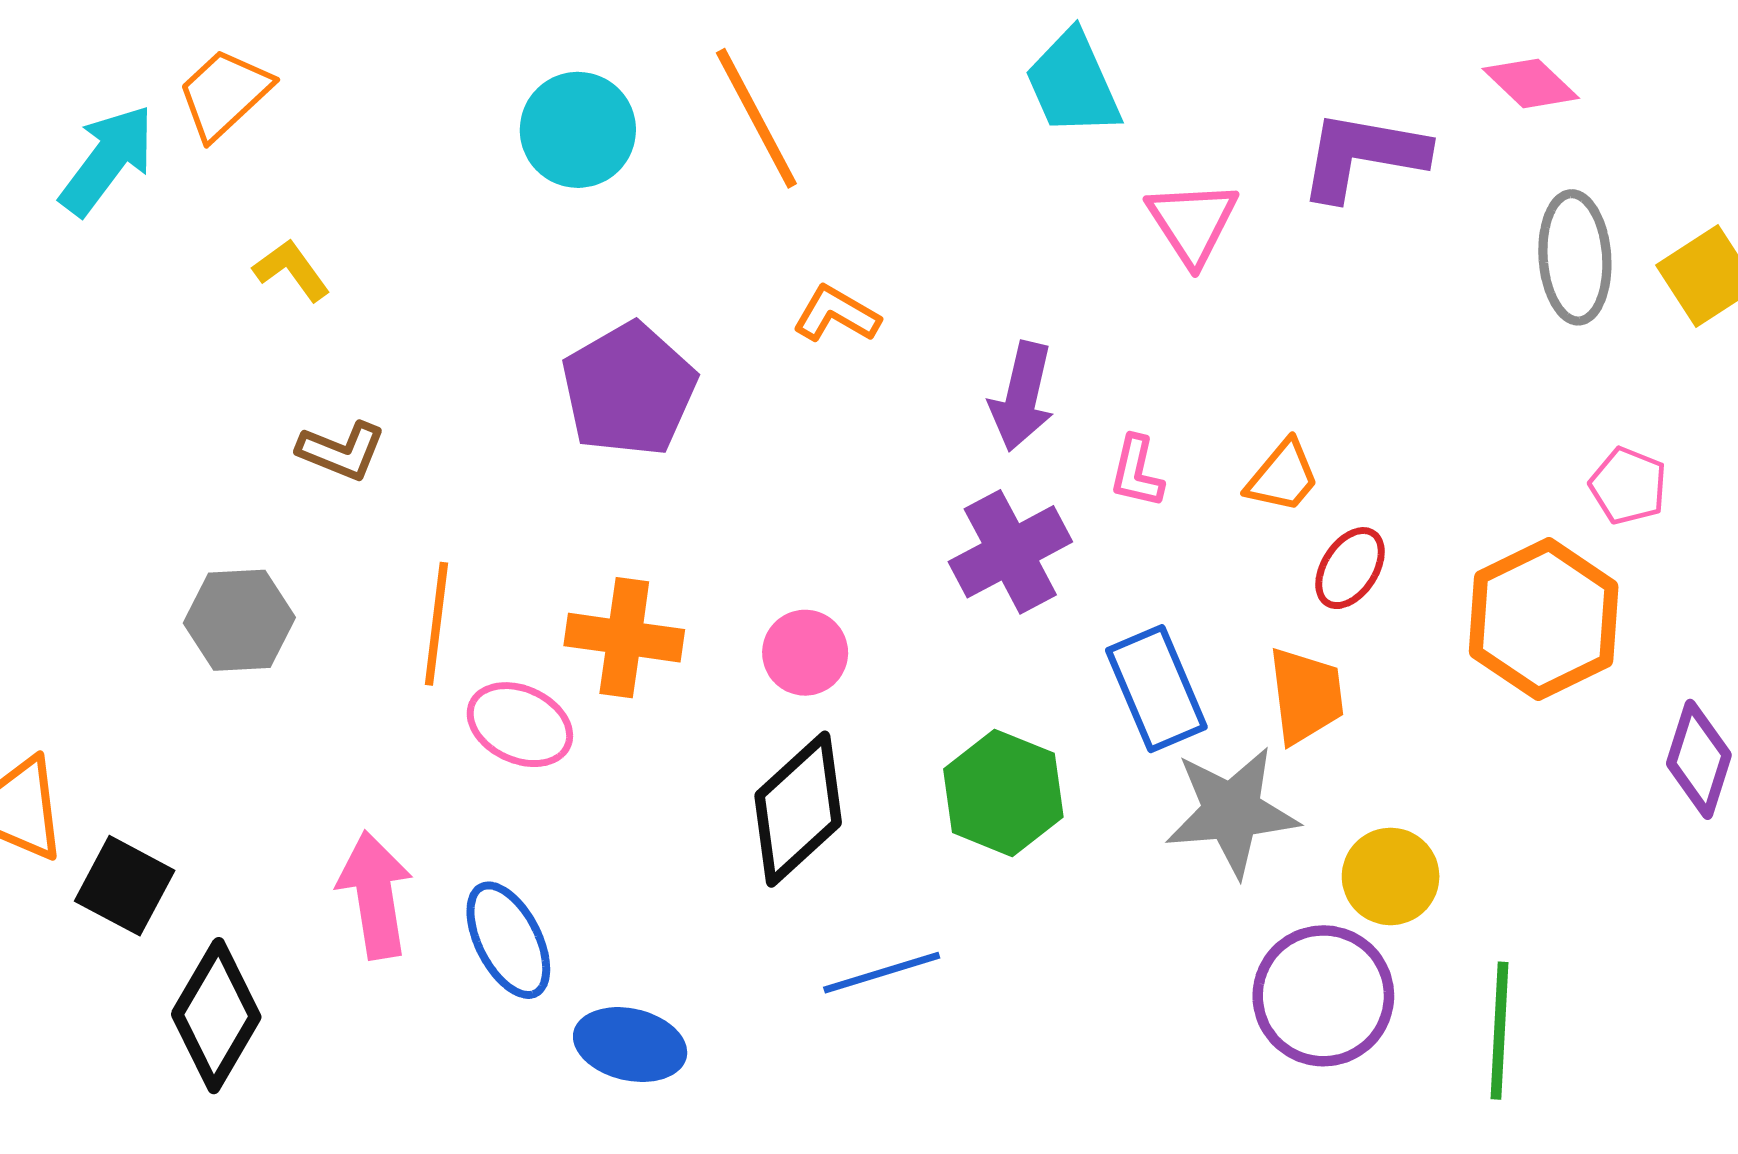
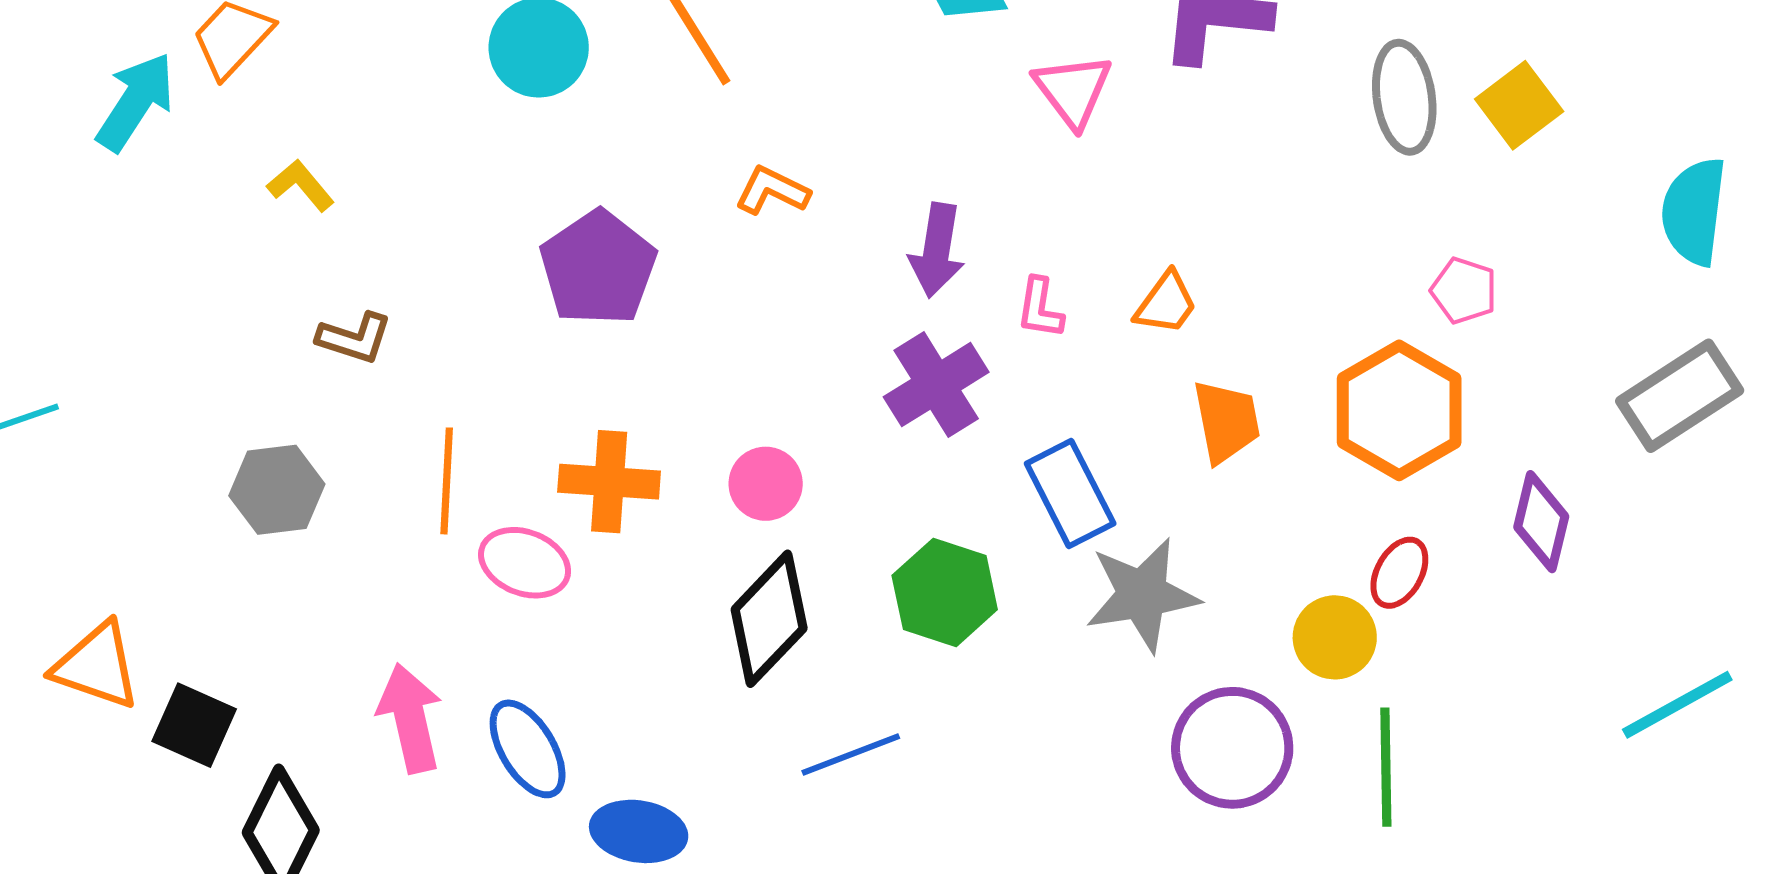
red ellipse: (1350, 568) -> (1399, 573), moved
orange trapezoid: (1306, 696) -> (1226, 421), moved
yellow circle: (1391, 876) -> (1335, 637), moved

